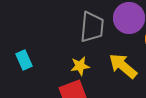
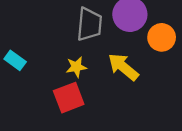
cyan rectangle: (24, 60) -> (15, 60), turned -30

